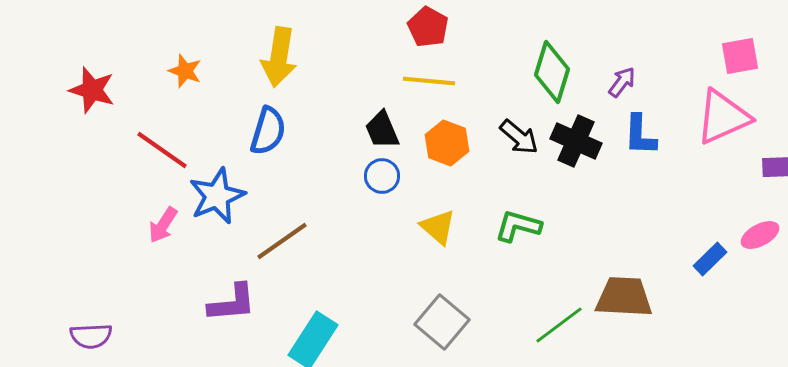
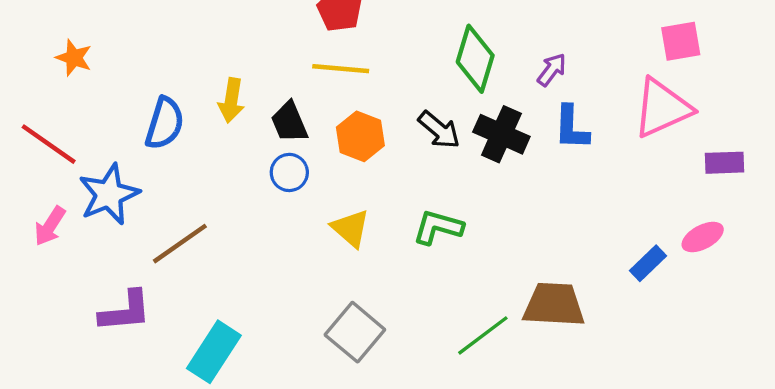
yellow arrow: (279, 57) -> (231, 100), moved, size x0.7

